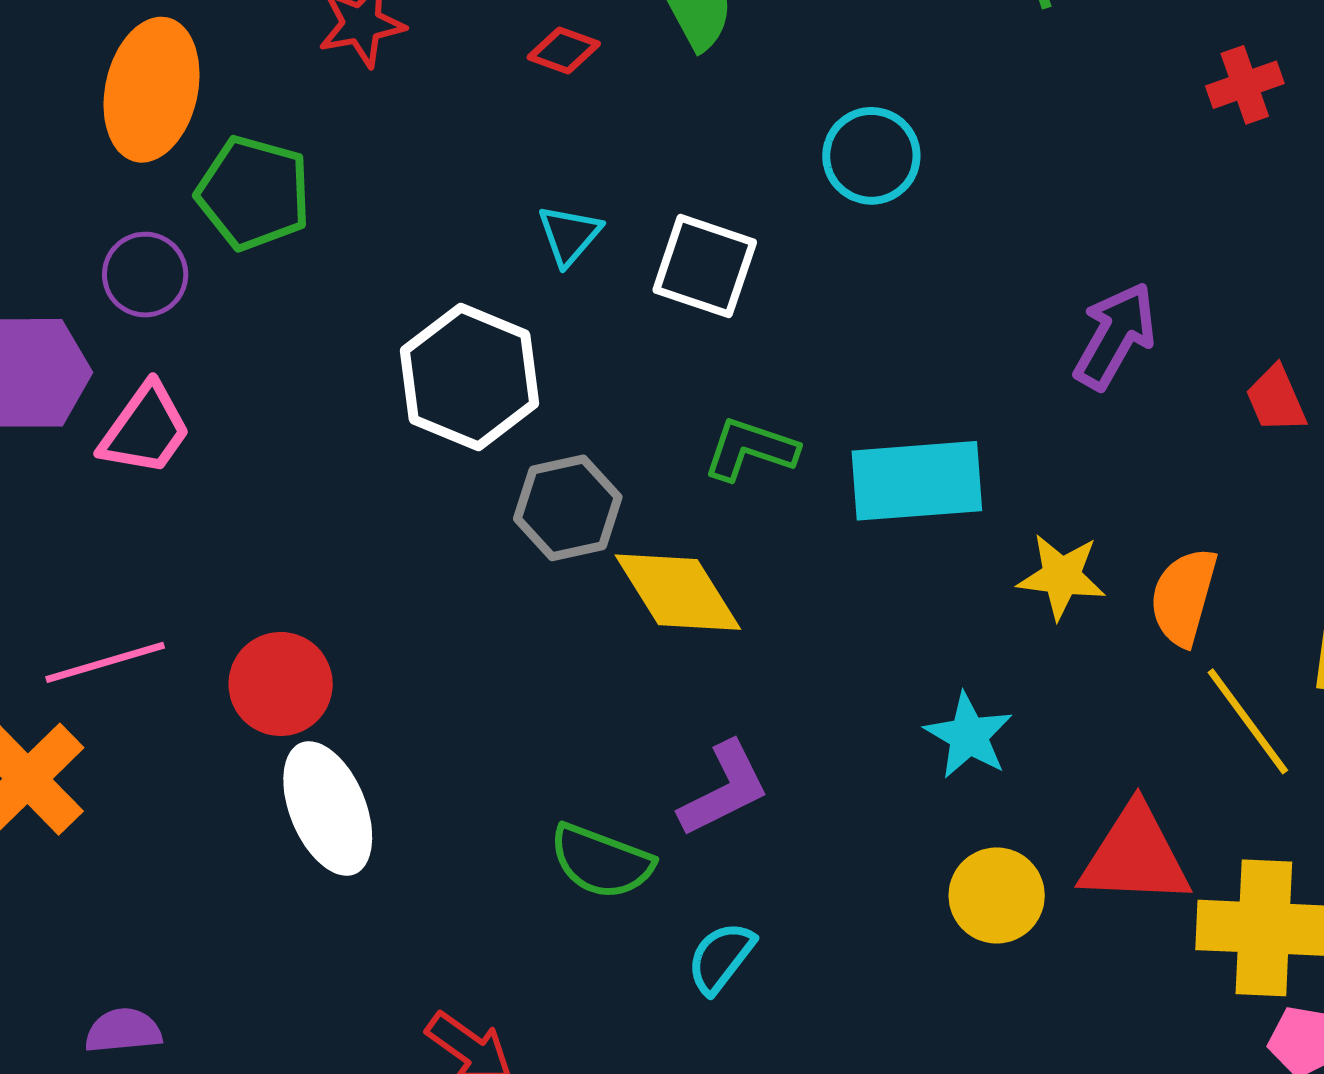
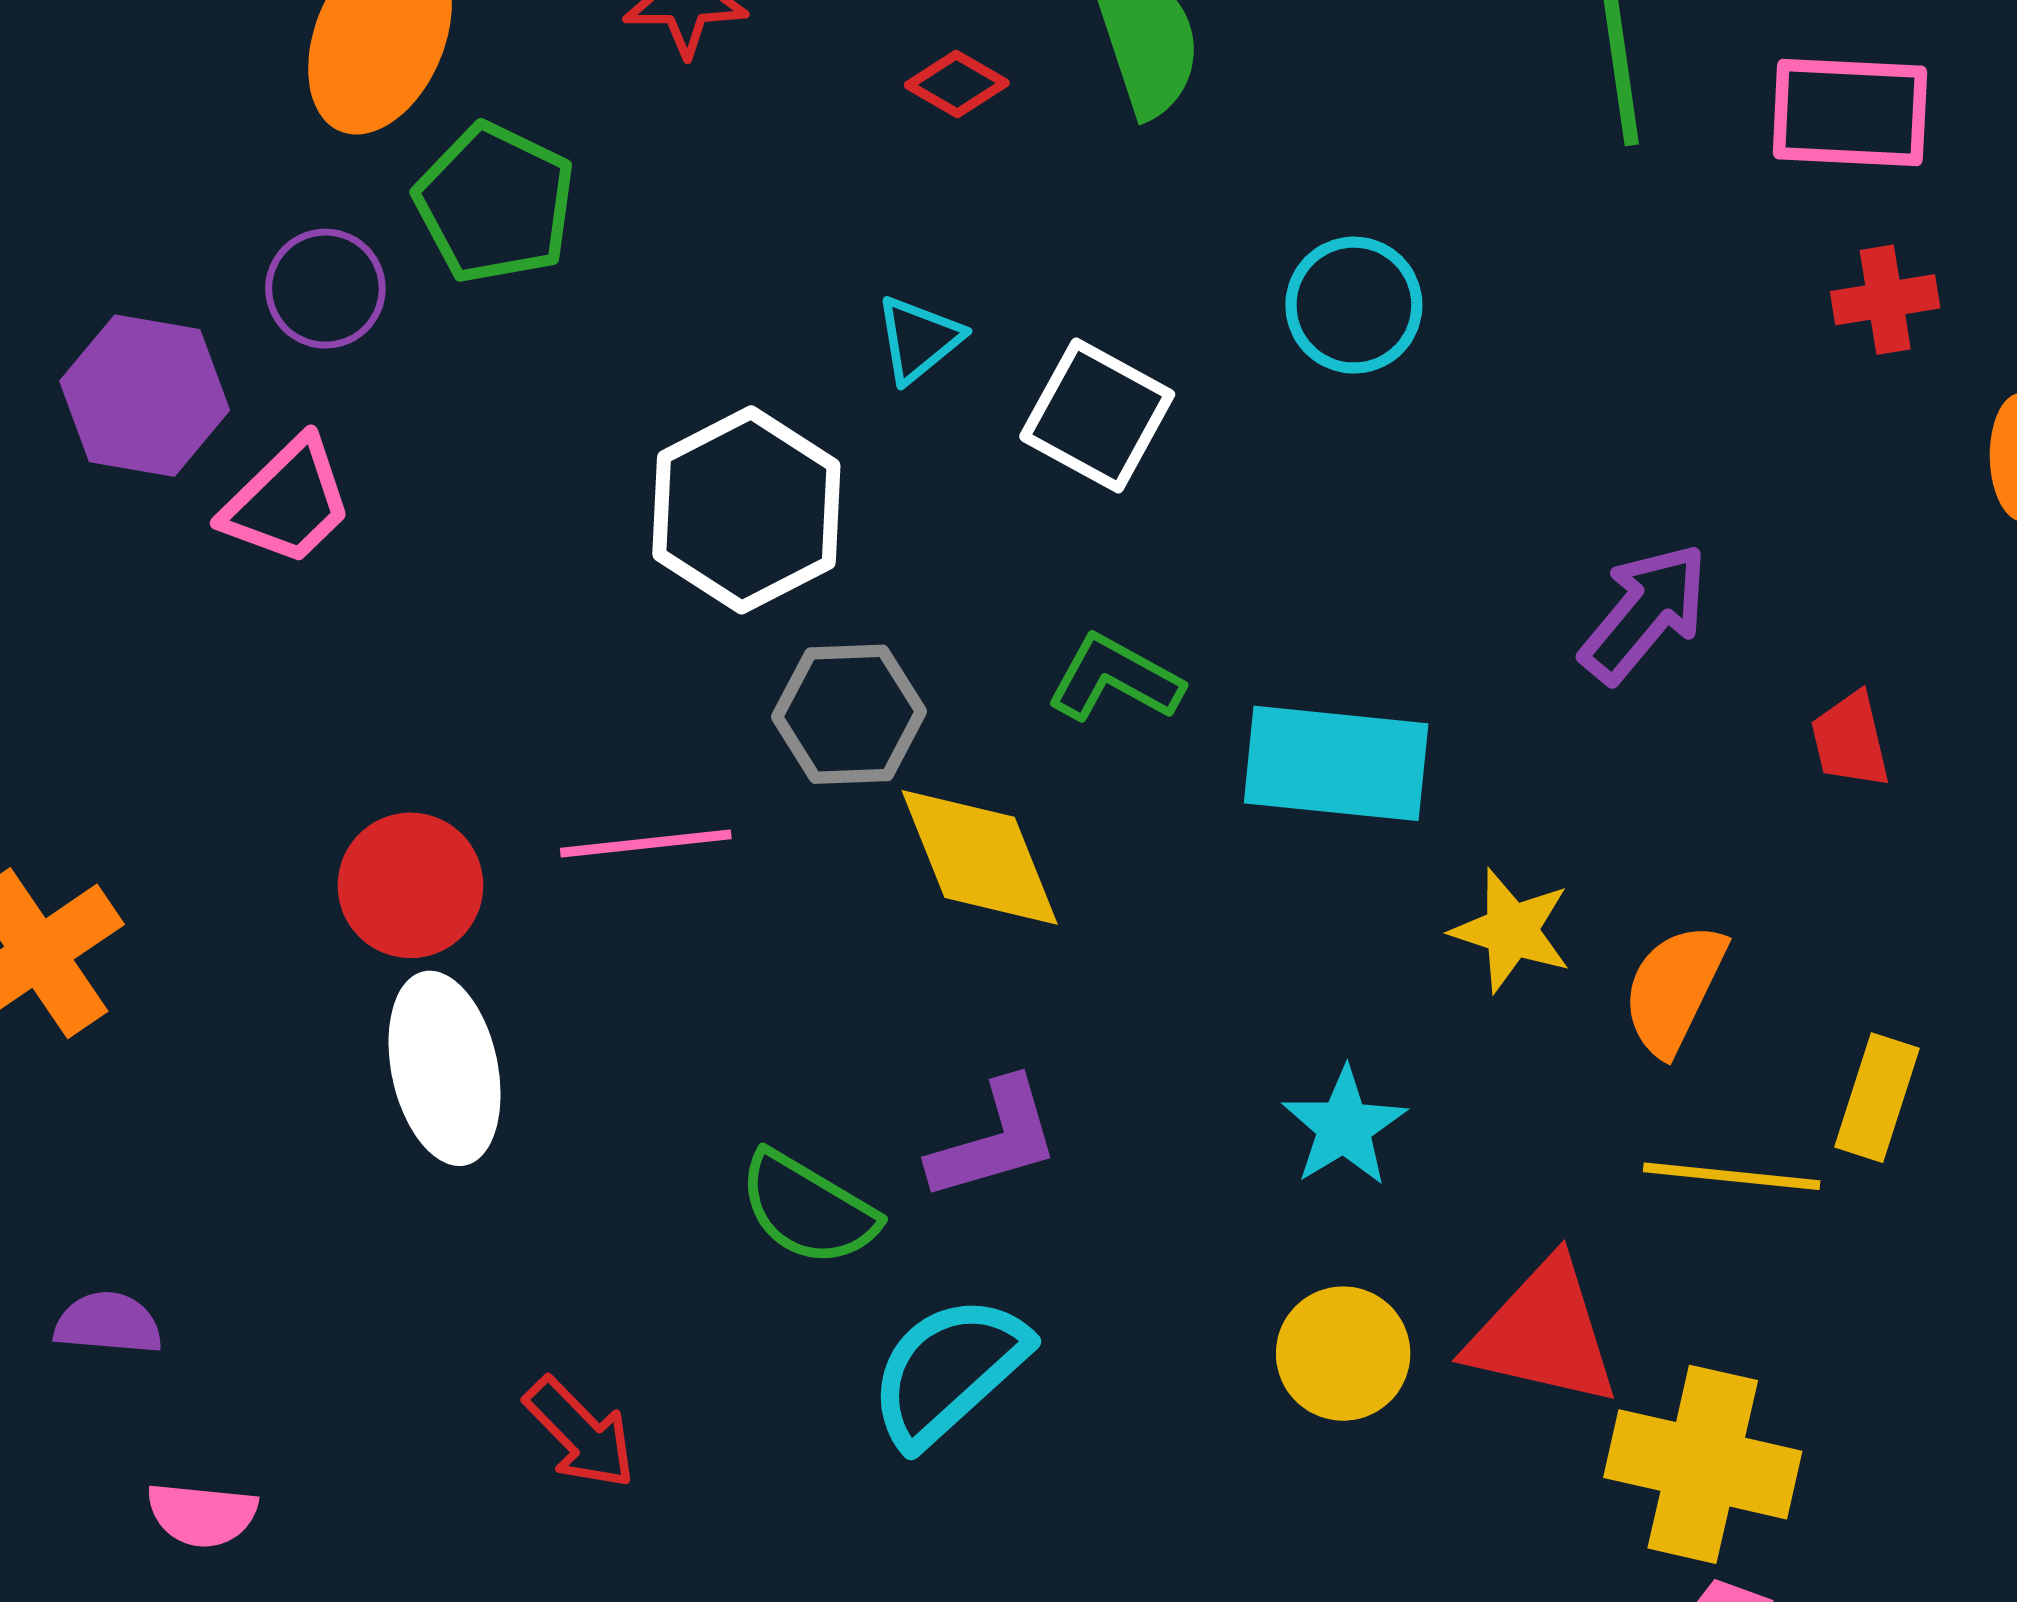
pink line: (105, 662) -> (646, 844), moved
yellow line: (1248, 721) -> (1732, 1176), turned -58
cyan semicircle: (721, 958) -> (948, 1371), size x1.6

